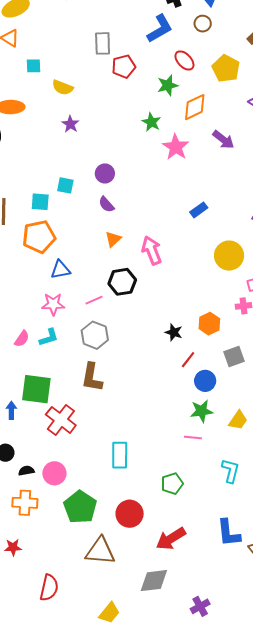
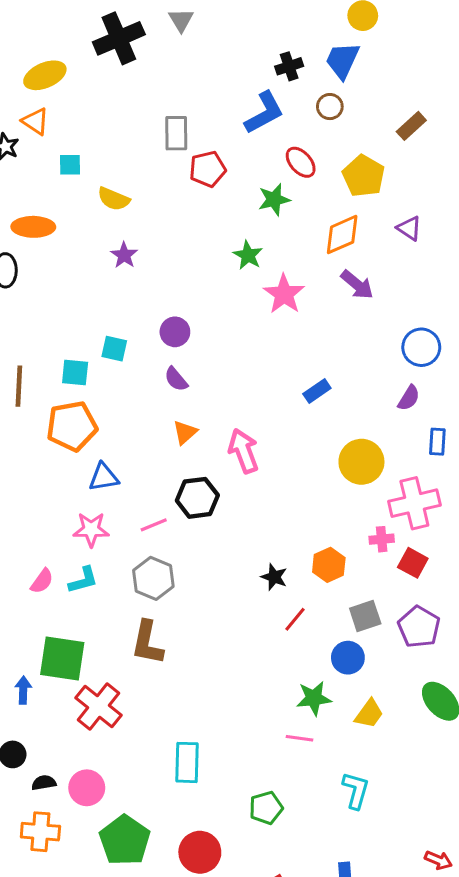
orange diamond: (195, 107) -> (342, 235), moved
blue circle: (205, 381) -> (348, 658), moved

